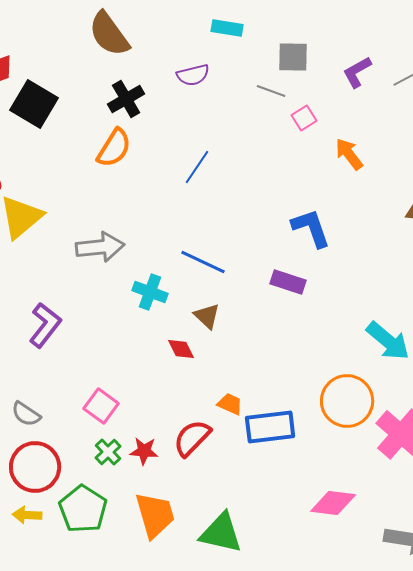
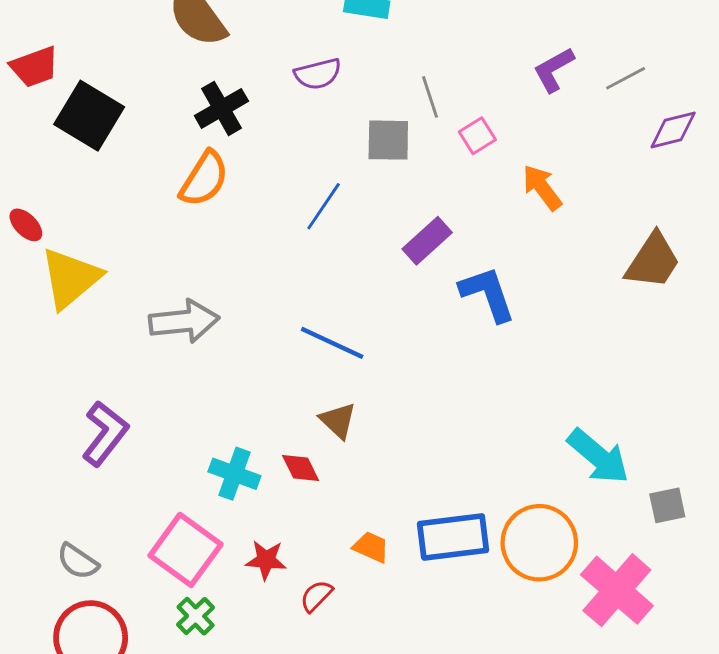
gray square: (293, 57) -> (388, 140), moved
gray line: (271, 91) -> (430, 97), turned 52
purple rectangle: (288, 282) -> (427, 241), moved, turned -60
cyan cross: (150, 292) -> (234, 474), moved
pink square: (101, 406) -> (186, 550), size x1.4
blue rectangle: (270, 427) -> (453, 537), moved
red semicircle: (192, 438) -> (316, 596), size x0.6
red star: (144, 451) -> (266, 560), moved

